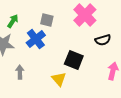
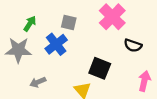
black semicircle: (103, 40) -> (133, 45), turned 35
gray arrow: (20, 72) -> (38, 82), turned -112

